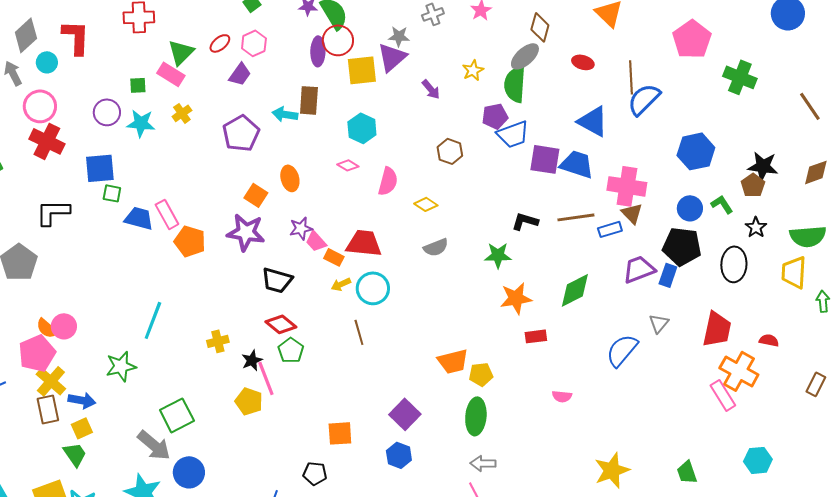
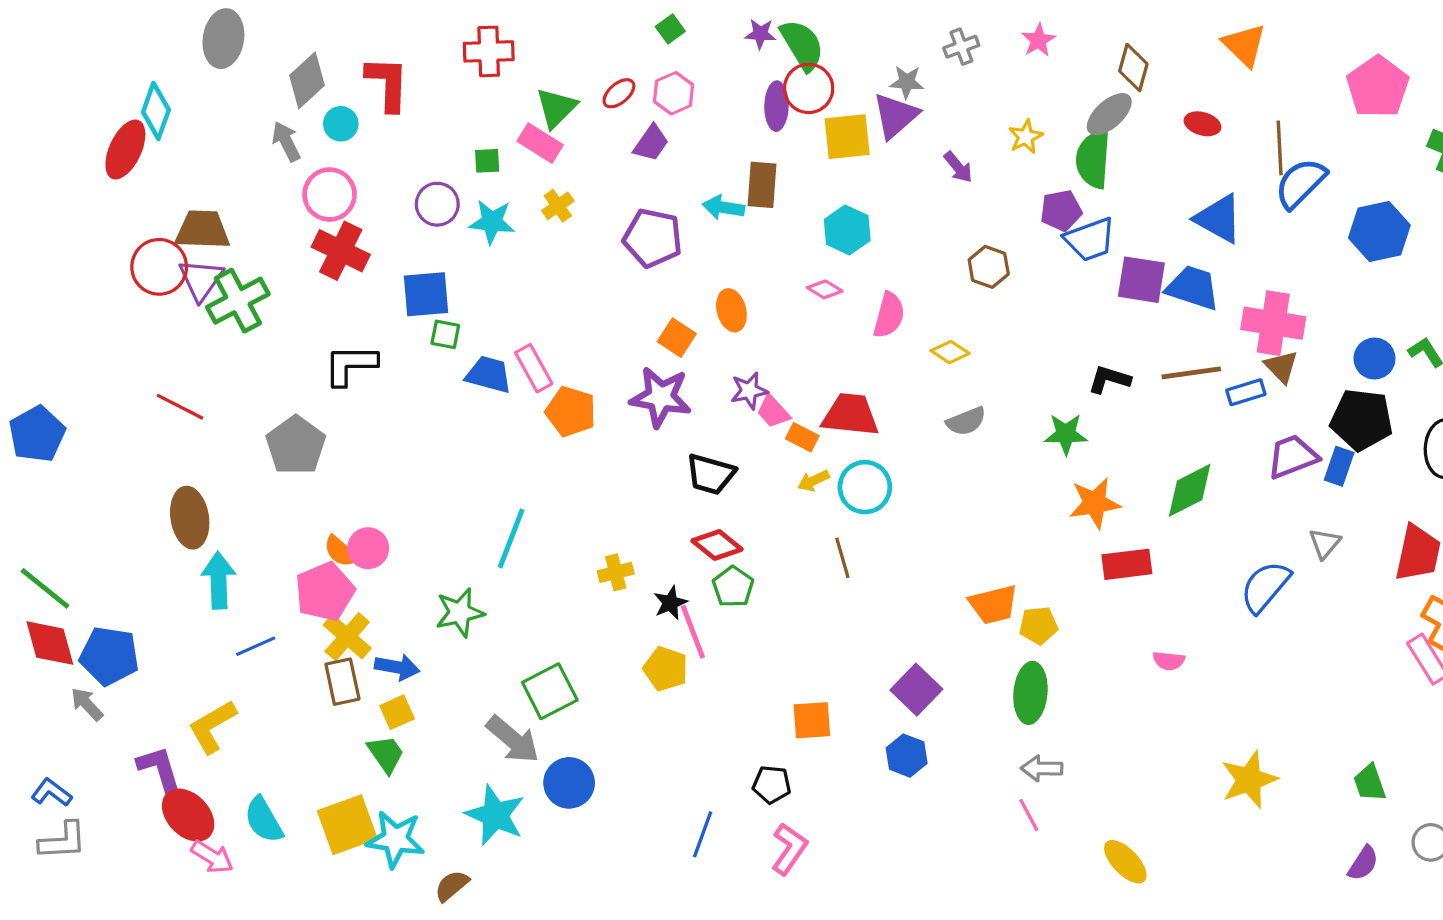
purple pentagon: (241, 133) -> (653, 238), turned -30
blue hexagon: (696, 151) -> (1379, 231), moved
red rectangle: (536, 336) -> (1127, 564), size x1.4

